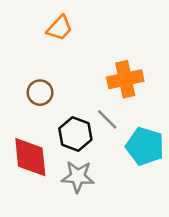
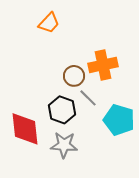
brown circle: (40, 93) -> (74, 76), moved

